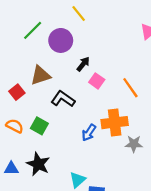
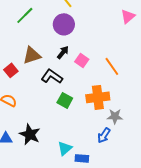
purple circle: (61, 40) -> (64, 24), moved
black arrow: (83, 64) -> (63, 52), moved
green square: (39, 126) -> (65, 100), moved
blue arrow: (89, 133) -> (104, 135), moved

